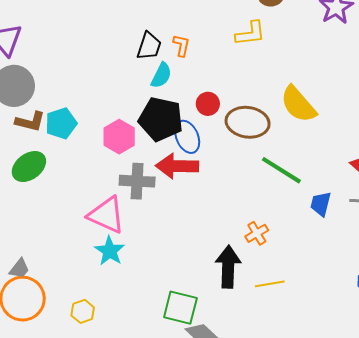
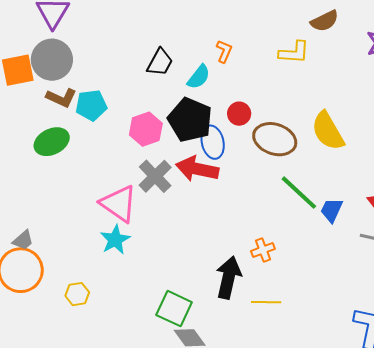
black trapezoid: (149, 46) -> (160, 62), moved
gray cross: (137, 181) -> (155, 176), turned 32
blue trapezoid: (321, 204) -> (332, 210), moved

